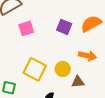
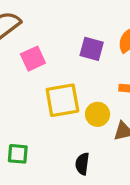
yellow square: (35, 69) -> (62, 100), moved, turned -30

